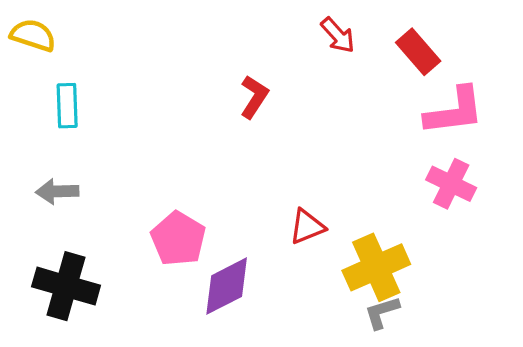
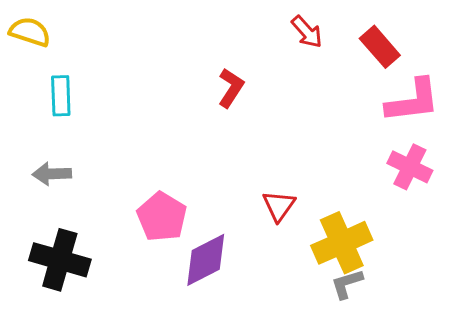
red triangle: (307, 227) -> (279, 206), turned -33

